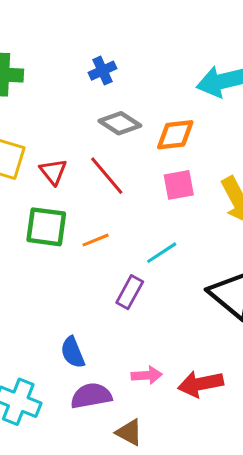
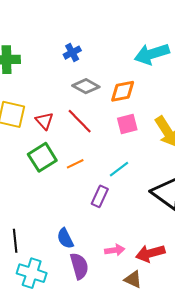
green square: (46, 227) -> (42, 157), turned -36
purple semicircle: (91, 396) -> (79, 266), turned 88
brown triangle: (129, 432) -> (133, 279), moved

